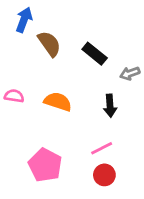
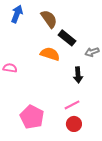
brown semicircle: (49, 44) -> (49, 19), moved
orange semicircle: (58, 102) -> (50, 54), moved

